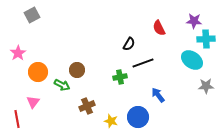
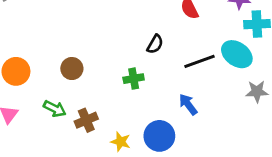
black semicircle: (129, 44) -> (155, 44), moved
black line: (143, 63) -> (200, 61), moved
green arrow: (62, 85) -> (55, 109), moved

